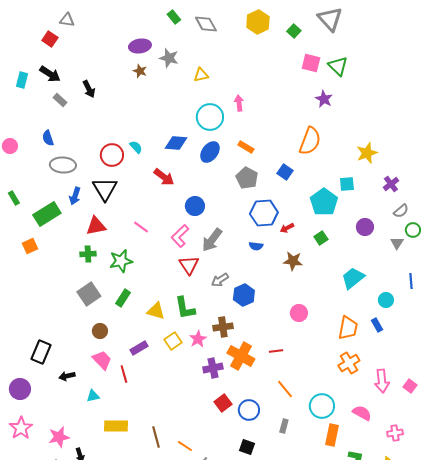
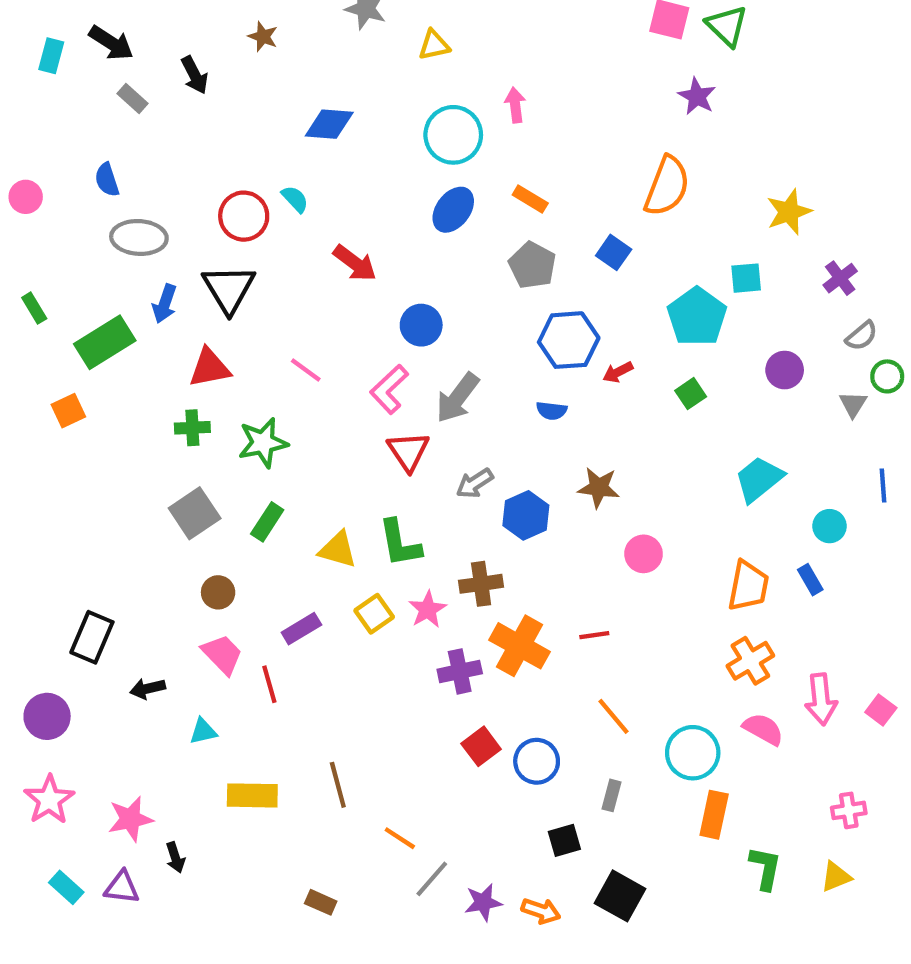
brown star: (140, 71) -> (263, 37), moved
blue diamond: (176, 143) -> (329, 124), moved
brown star: (293, 261) -> (599, 488), moved
pink semicircle: (362, 413) -> (763, 729), moved
brown line: (156, 437) -> (338, 785), moved
black square: (247, 447) -> (564, 840), moved, turned -35

